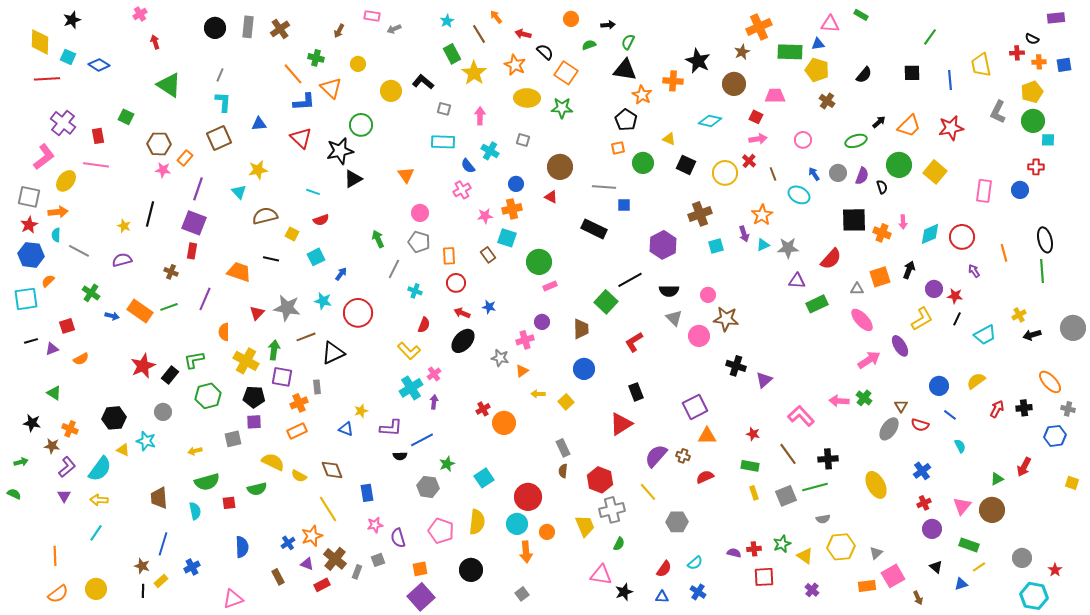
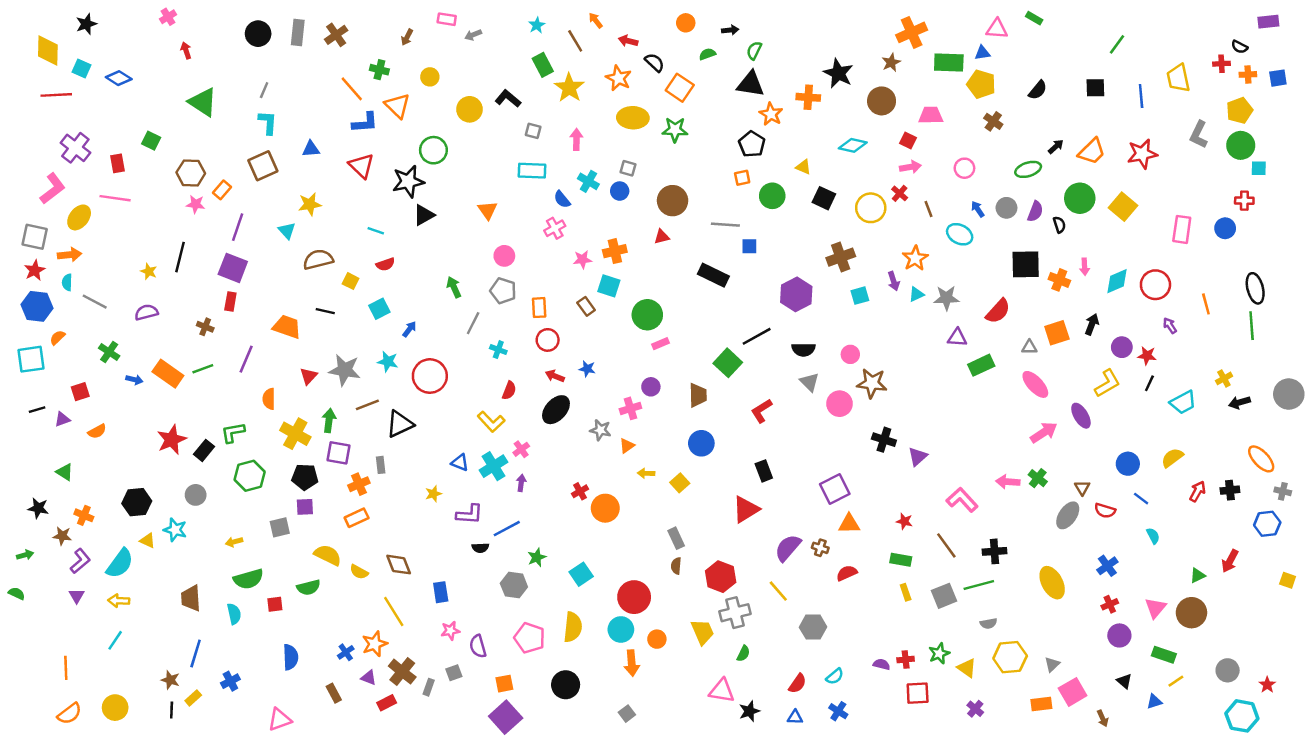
blue circle: (516, 184) -> (620, 191), moved
red triangle: (551, 197) -> (662, 237), turned -40
blue triangle: (346, 429) -> (460, 463), moved

